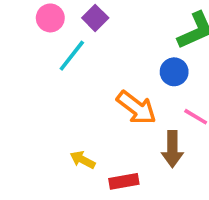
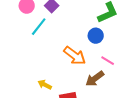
brown arrow: (172, 149) -> (95, 79), turned 54

